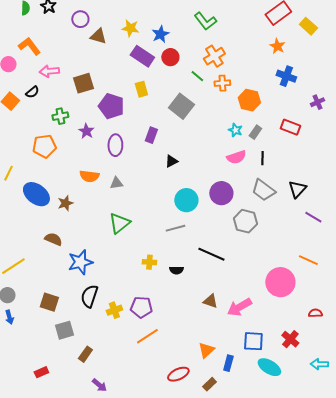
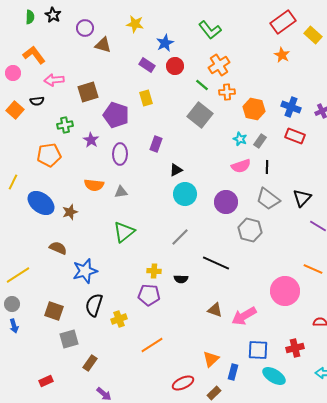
yellow star: (130, 28) -> (135, 24), moved
purple rectangle: (142, 56) -> (147, 65), size x0.7
blue cross: (286, 76) -> (291, 107), moved
black semicircle: (32, 92) -> (37, 101), turned 32
gray square: (181, 106) -> (200, 115), moved
cyan circle: (186, 200) -> (185, 194), moved
gray line: (175, 228) -> (180, 237), turned -30
purple pentagon: (141, 307) -> (149, 295), moved
red cross: (290, 339) -> (295, 348), turned 36

